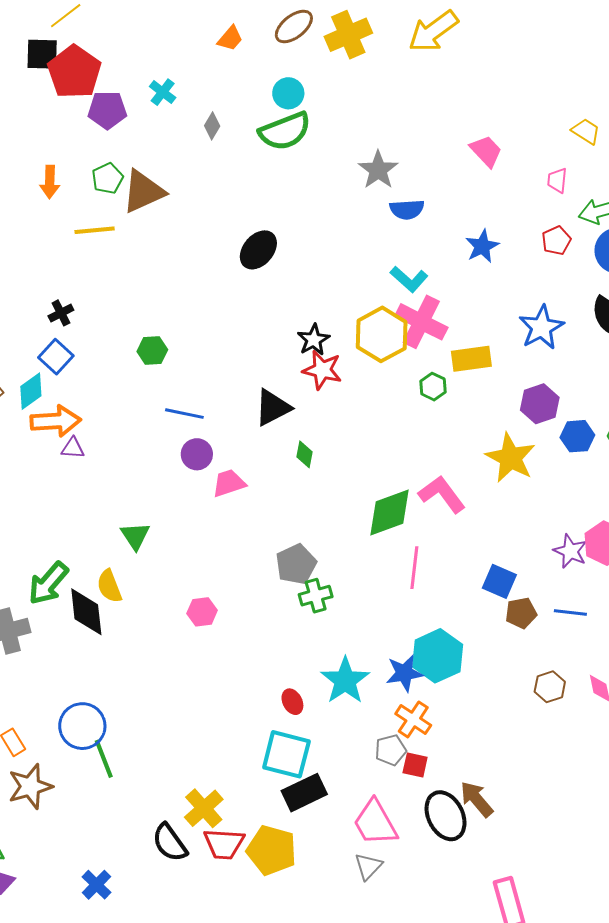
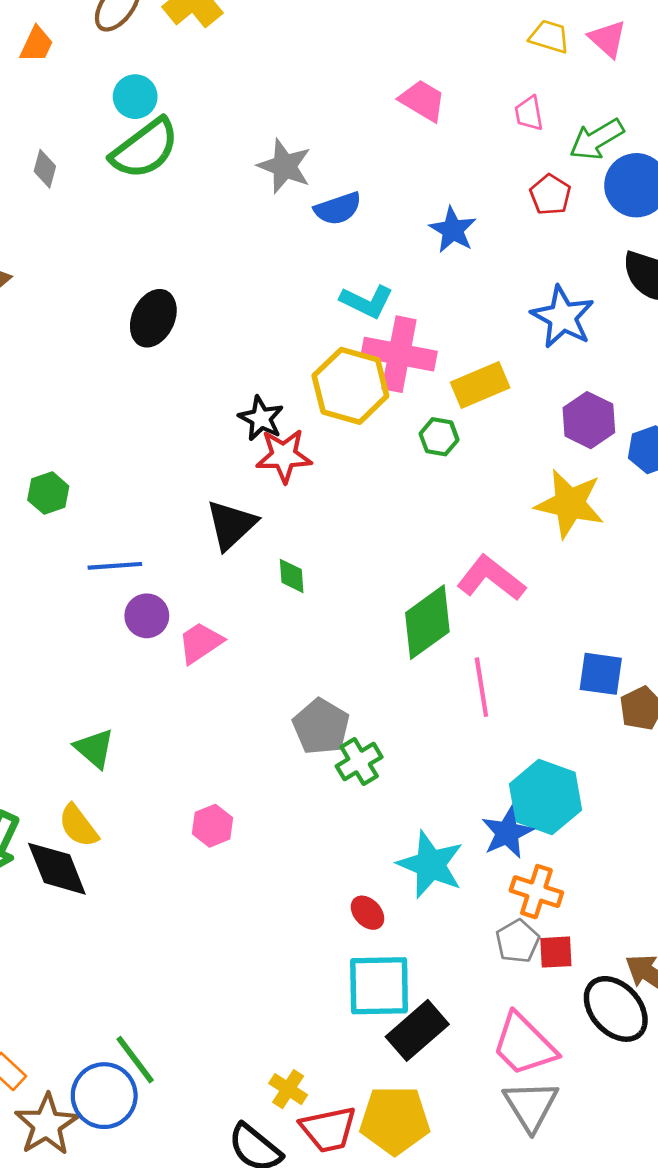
blue circle: (82, 726) -> (104, 1096), moved
yellow cross: (204, 808) -> (288, 1089), size x0.7
gray triangle: (368, 866) -> (531, 1106), size x1.4

